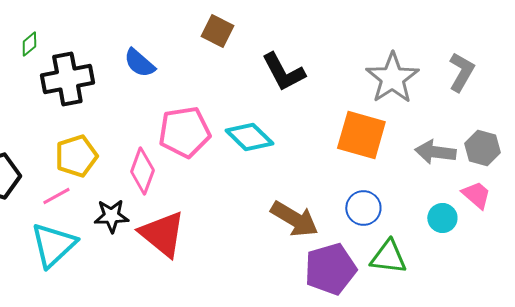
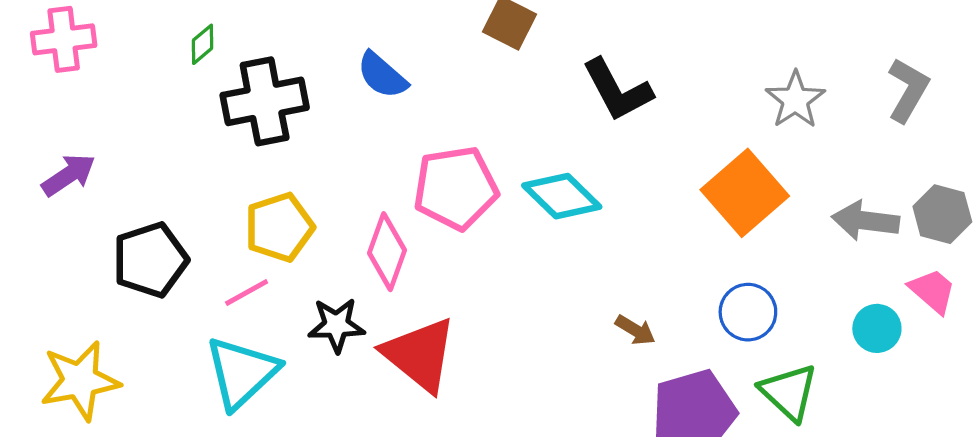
gray star: (392, 78) -> (795, 100), size x0.7
orange square: (361, 135) -> (745, 193), turned 33
brown arrow: (294, 219) -> (635, 330), size x0.5
green triangle: (388, 257) -> (789, 392), turned 36

